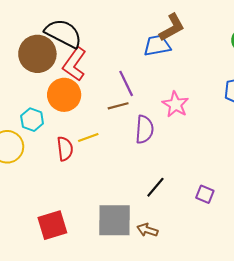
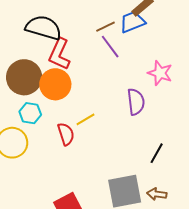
brown circle: (37, 54) -> (24, 77), moved
purple line: (126, 83) -> (110, 47), moved
brown line: (118, 106) -> (106, 27), moved

